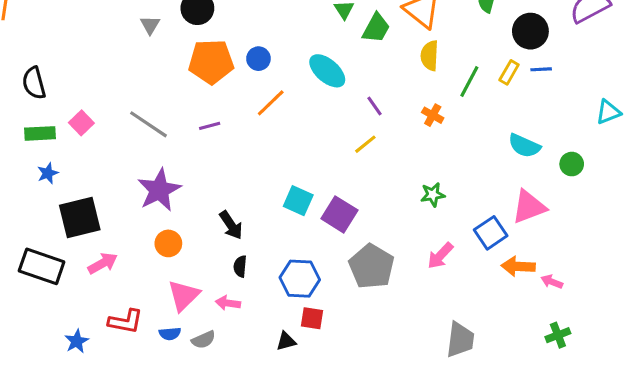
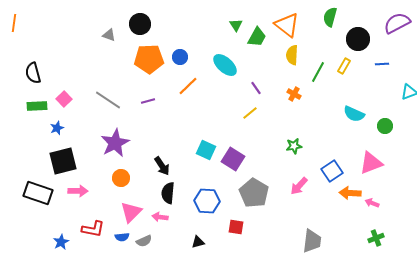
gray triangle: (150, 25) -> (109, 35), turned -40
blue line: (541, 69) -> (382, 64), moved
blue star: (48, 173) -> (57, 128), moved
pink triangle: (529, 207) -> (371, 163), moved
pink arrow: (103, 263) -> (78, 191), turned 30
black semicircle: (240, 266) -> (168, 193), size x1.5
red square: (312, 318) -> (236, 227), moved

